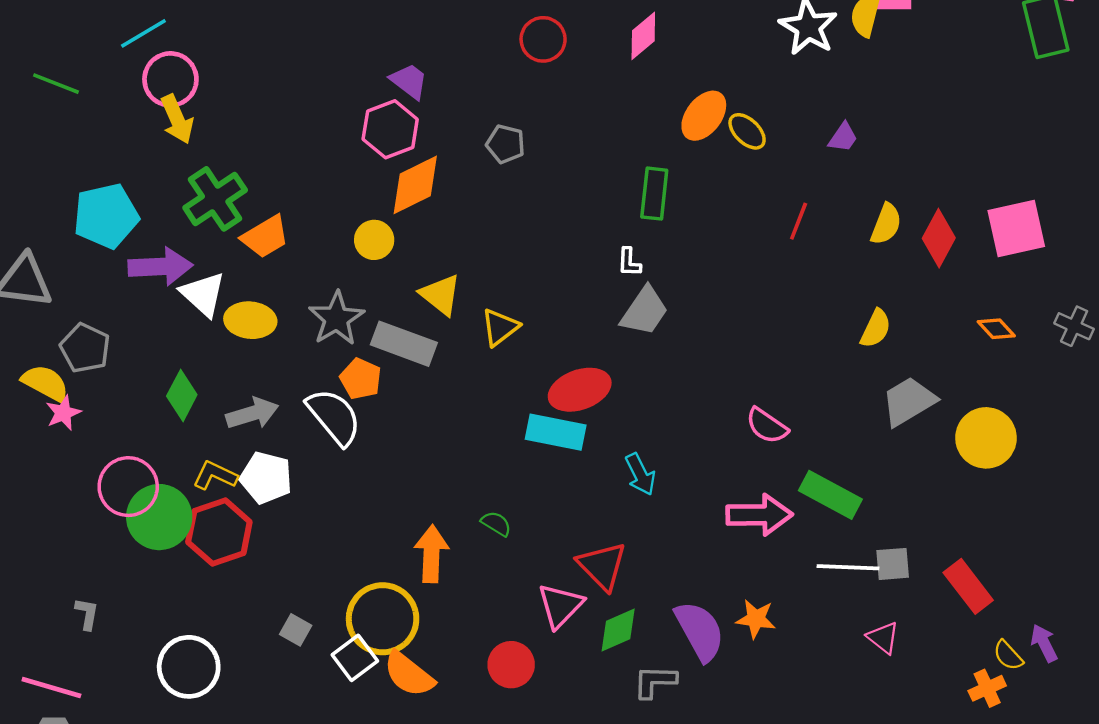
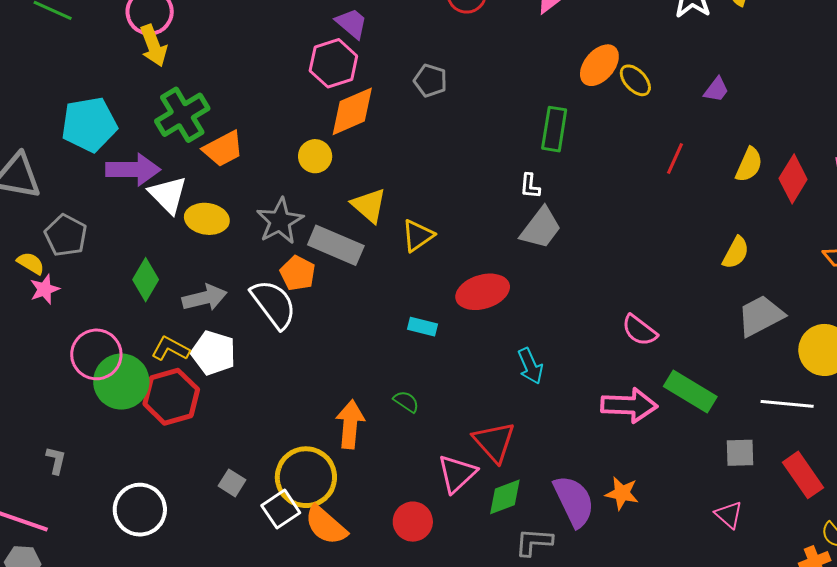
yellow semicircle: (45, 383) -> (31, 263), size x0.7
cyan rectangle: (556, 432) -> (422, 327), moved, size x0.6
white line: (848, 567) -> (787, 404), moved

